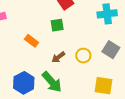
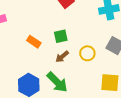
green square: (57, 25) -> (61, 36), moved

